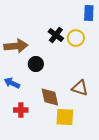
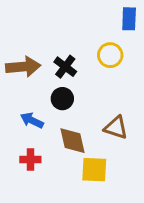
black cross: (56, 35) -> (65, 67), moved
black circle: (36, 64) -> (62, 99), moved
blue arrow: (12, 83) -> (32, 120), moved

